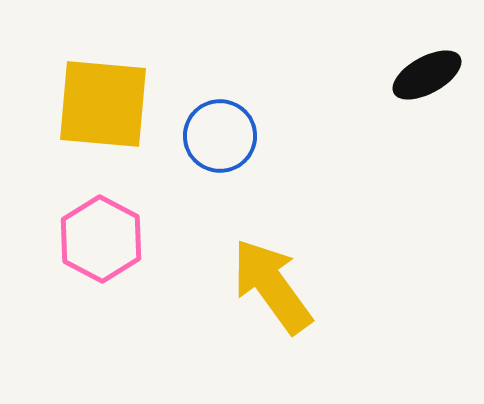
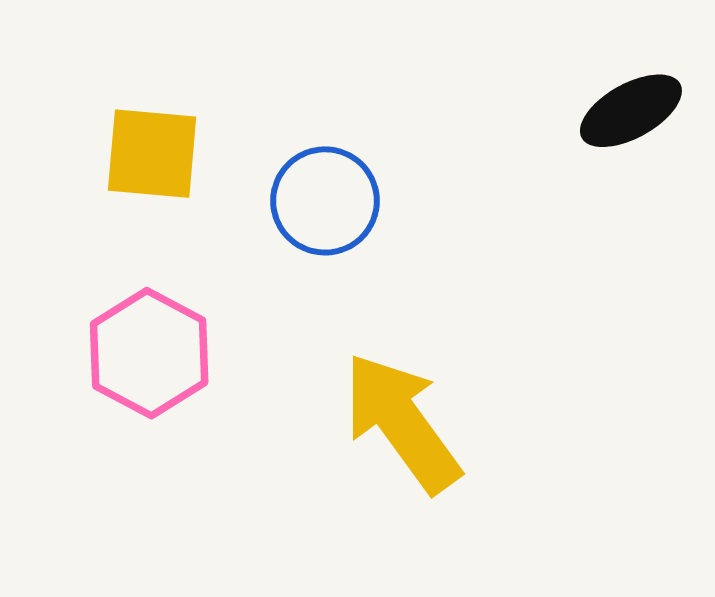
yellow square: (103, 104) -> (152, 154), size x0.7

